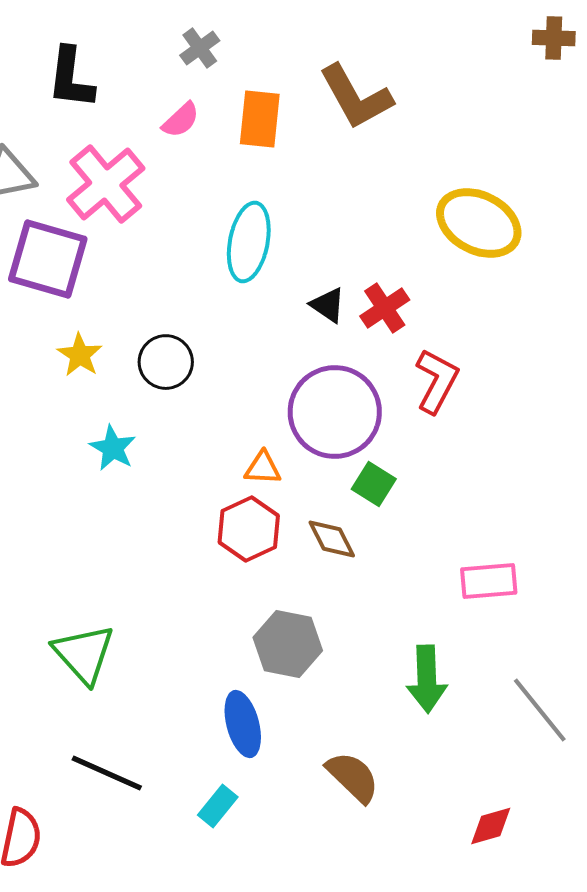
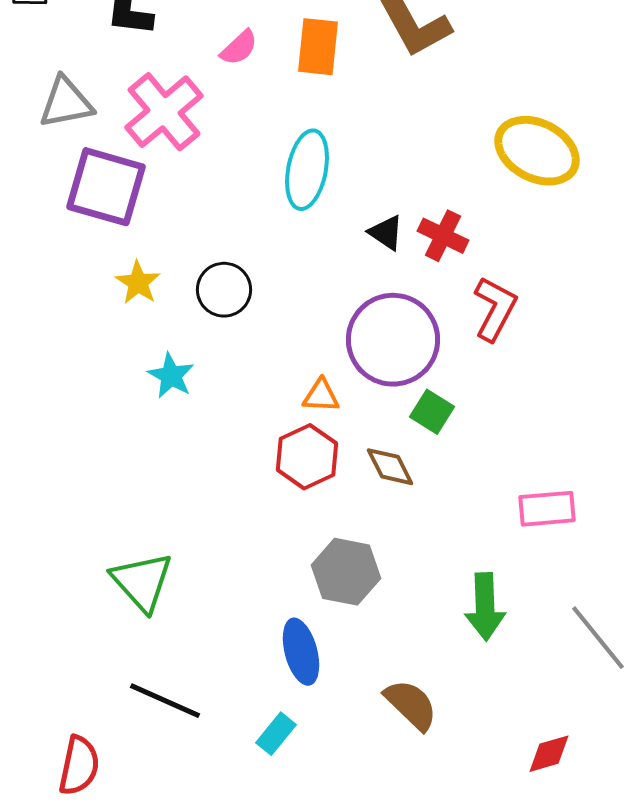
red cross: (385, 308) -> (443, 236), turned -30

